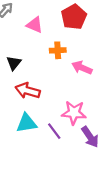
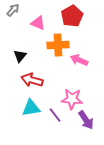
orange cross: (58, 50) -> (58, 45), size x1.5

